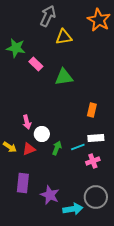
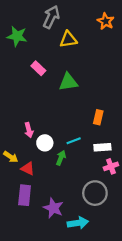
orange star: (99, 20) -> (106, 21), size x0.7
green star: (16, 48) -> (17, 36), moved
cyan line: (78, 147) -> (74, 141), moved
red triangle: (29, 149) -> (28, 169), moved, turned 48
pink cross: (93, 161) -> (111, 166), moved
gray circle: (96, 197) -> (95, 193), moved

